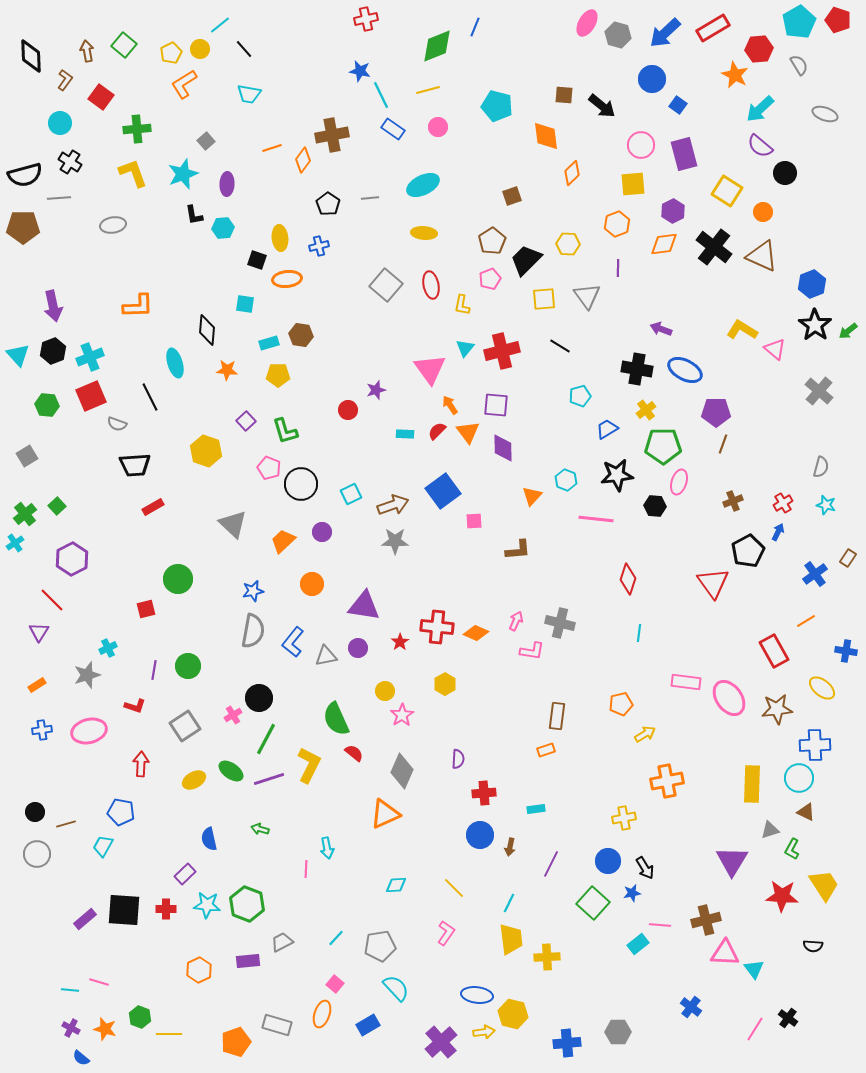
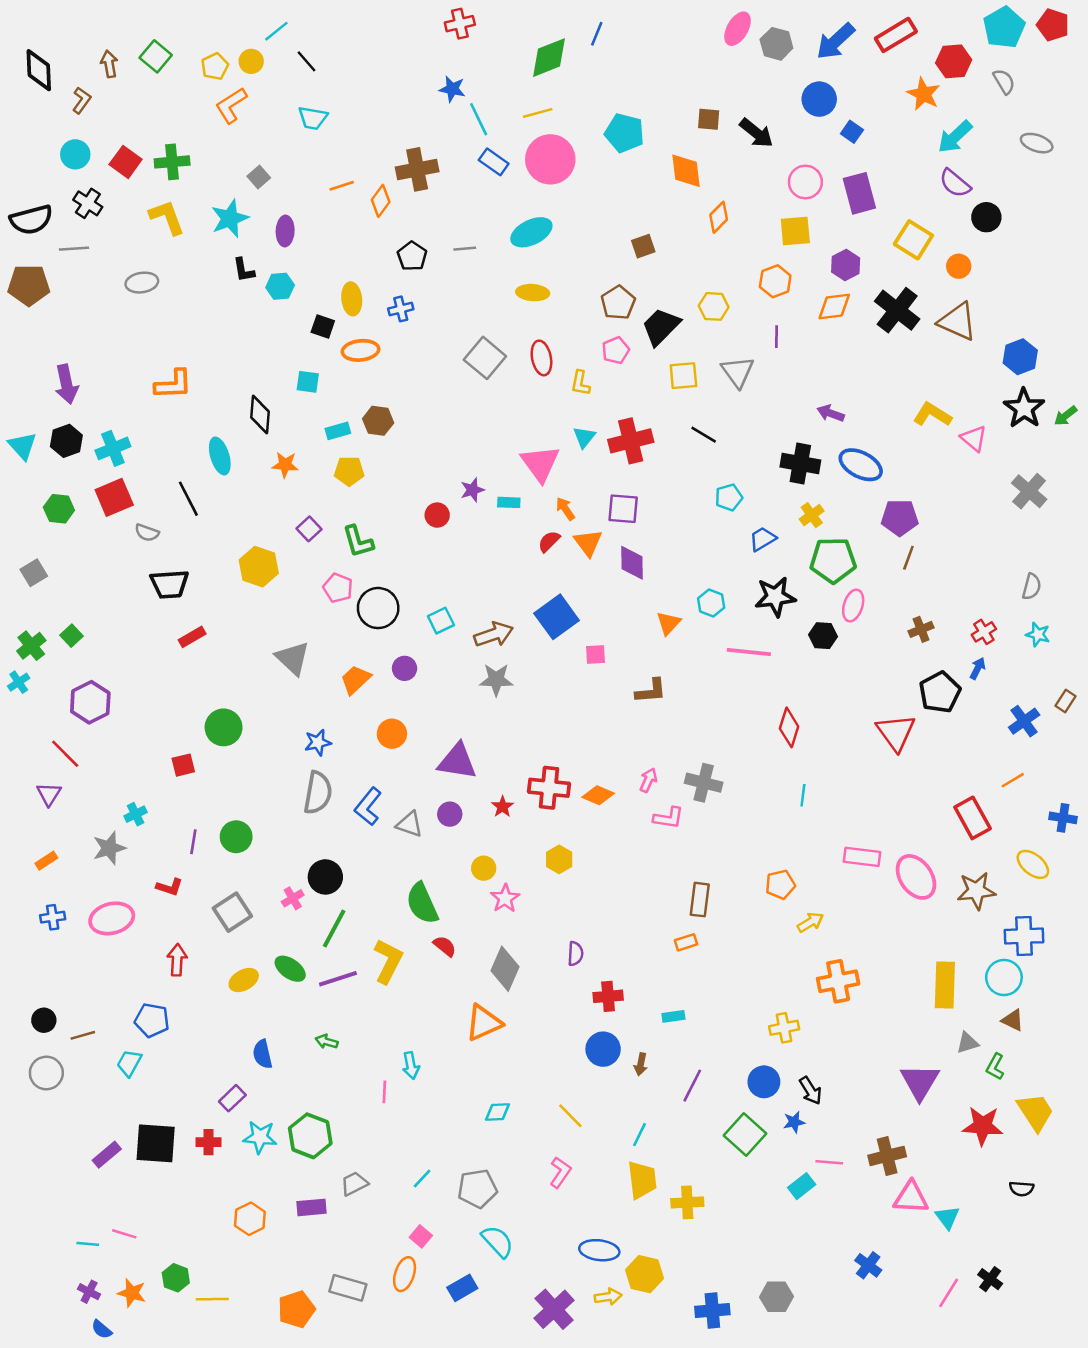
red square: (101, 97) -> (126, 162), moved
pink circle: (438, 127) -> (550, 159), size x2.0
cyan rectangle: (405, 434) -> (509, 502), moved
gray triangle: (326, 656) -> (410, 824), turned 30

